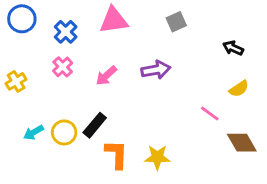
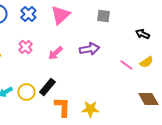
pink triangle: (114, 20) -> (60, 15), turned -35
gray square: (176, 22) -> (103, 16), turned 32
blue cross: (66, 32) -> (28, 14), moved
pink line: (210, 114) -> (126, 65), moved

